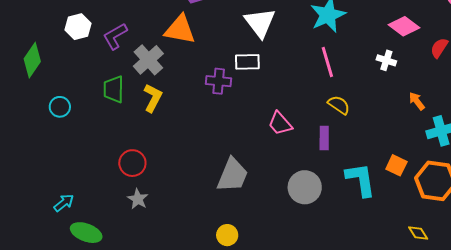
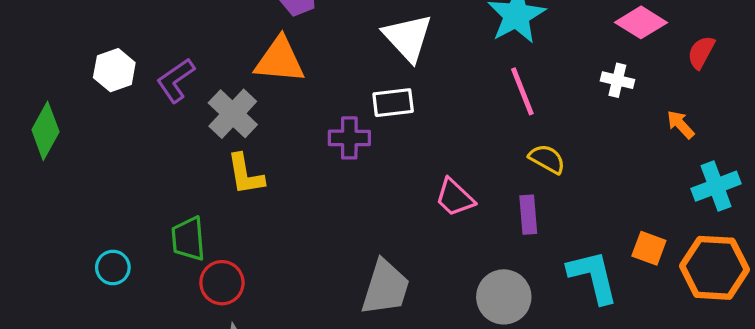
green trapezoid: (114, 89) -> (188, 239), moved
yellow L-shape: (153, 98) -> (245, 174), turned 148
orange arrow: (417, 101) -> (681, 124), moved
cyan circle: (60, 107) -> (113, 267), moved

